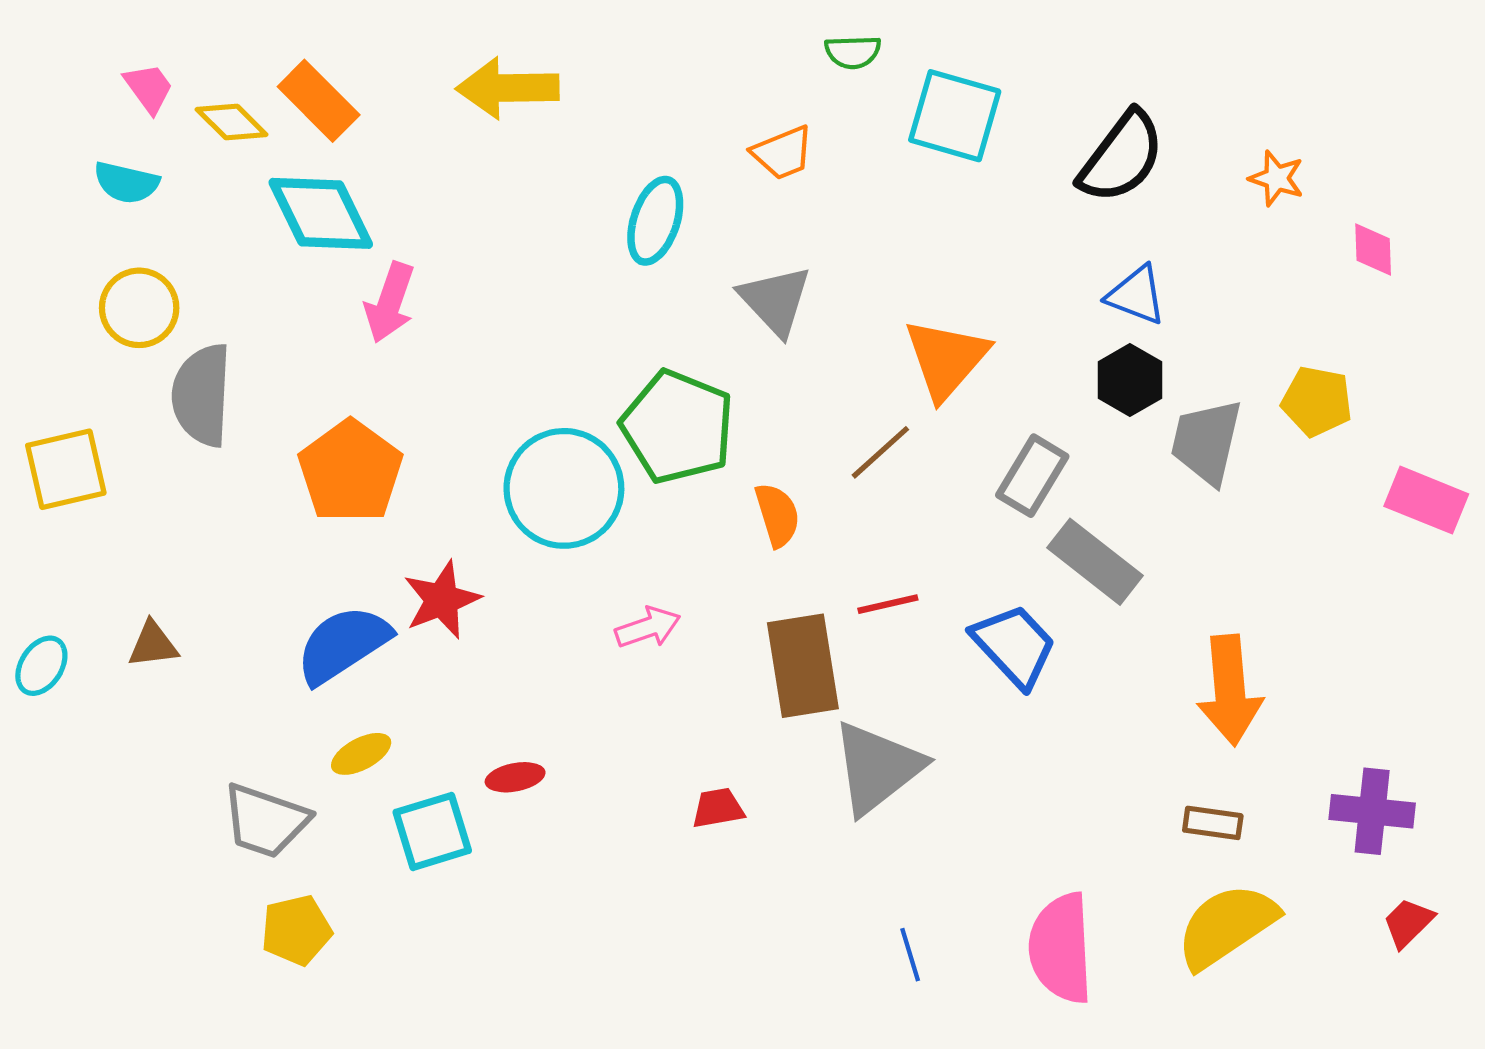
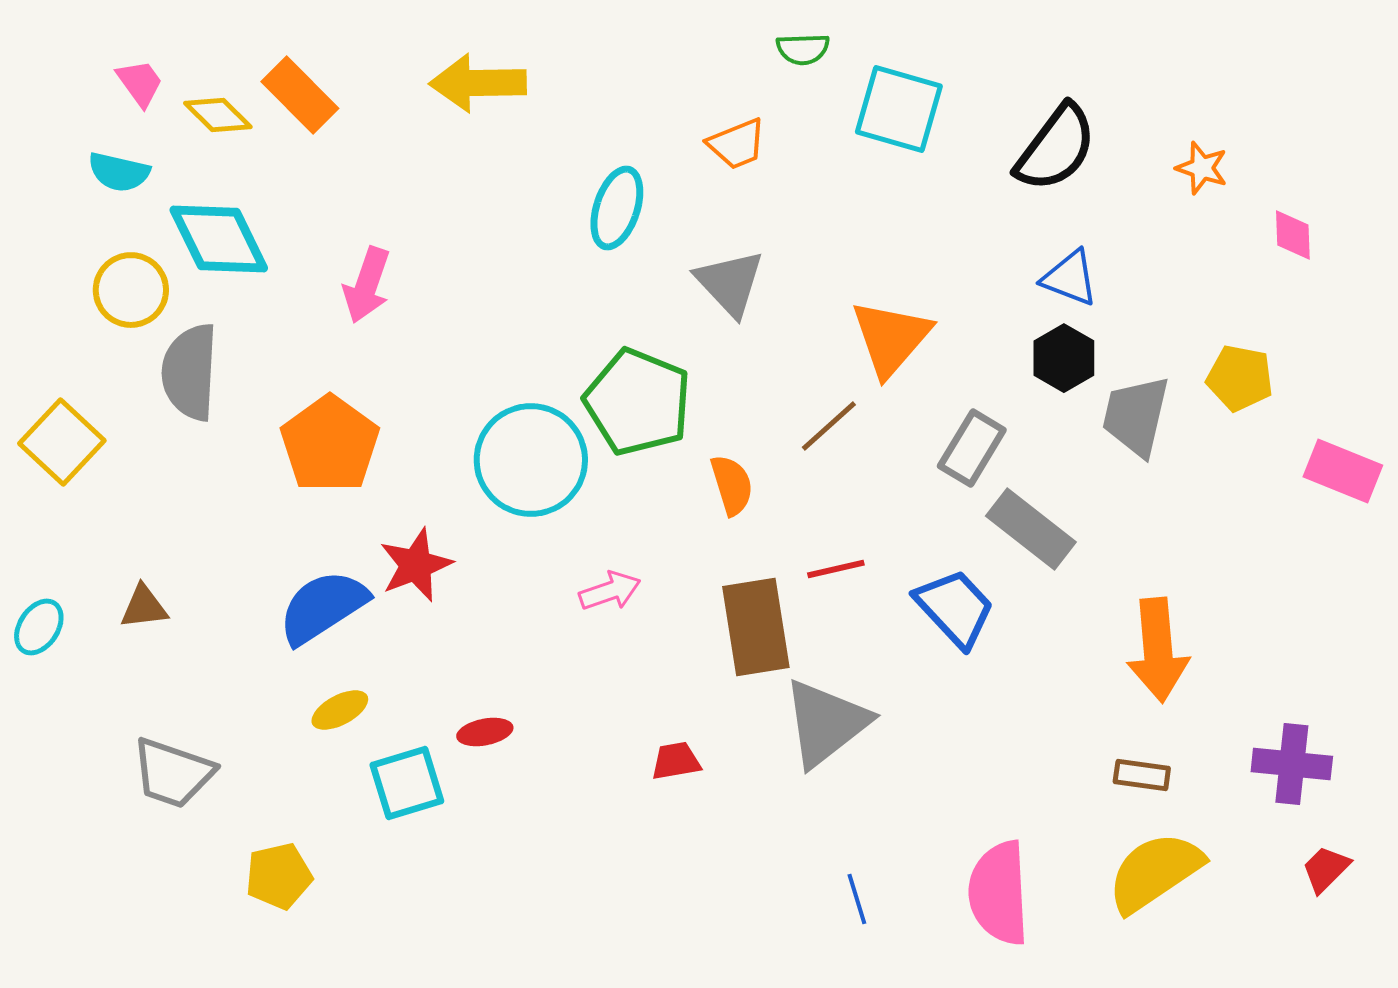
cyan diamond: (321, 213) -> (219, 239), moved
yellow square: (66, 469) -> (62, 442), turned -34
gray trapezoid: (266, 821) -> (173, 773), moved

